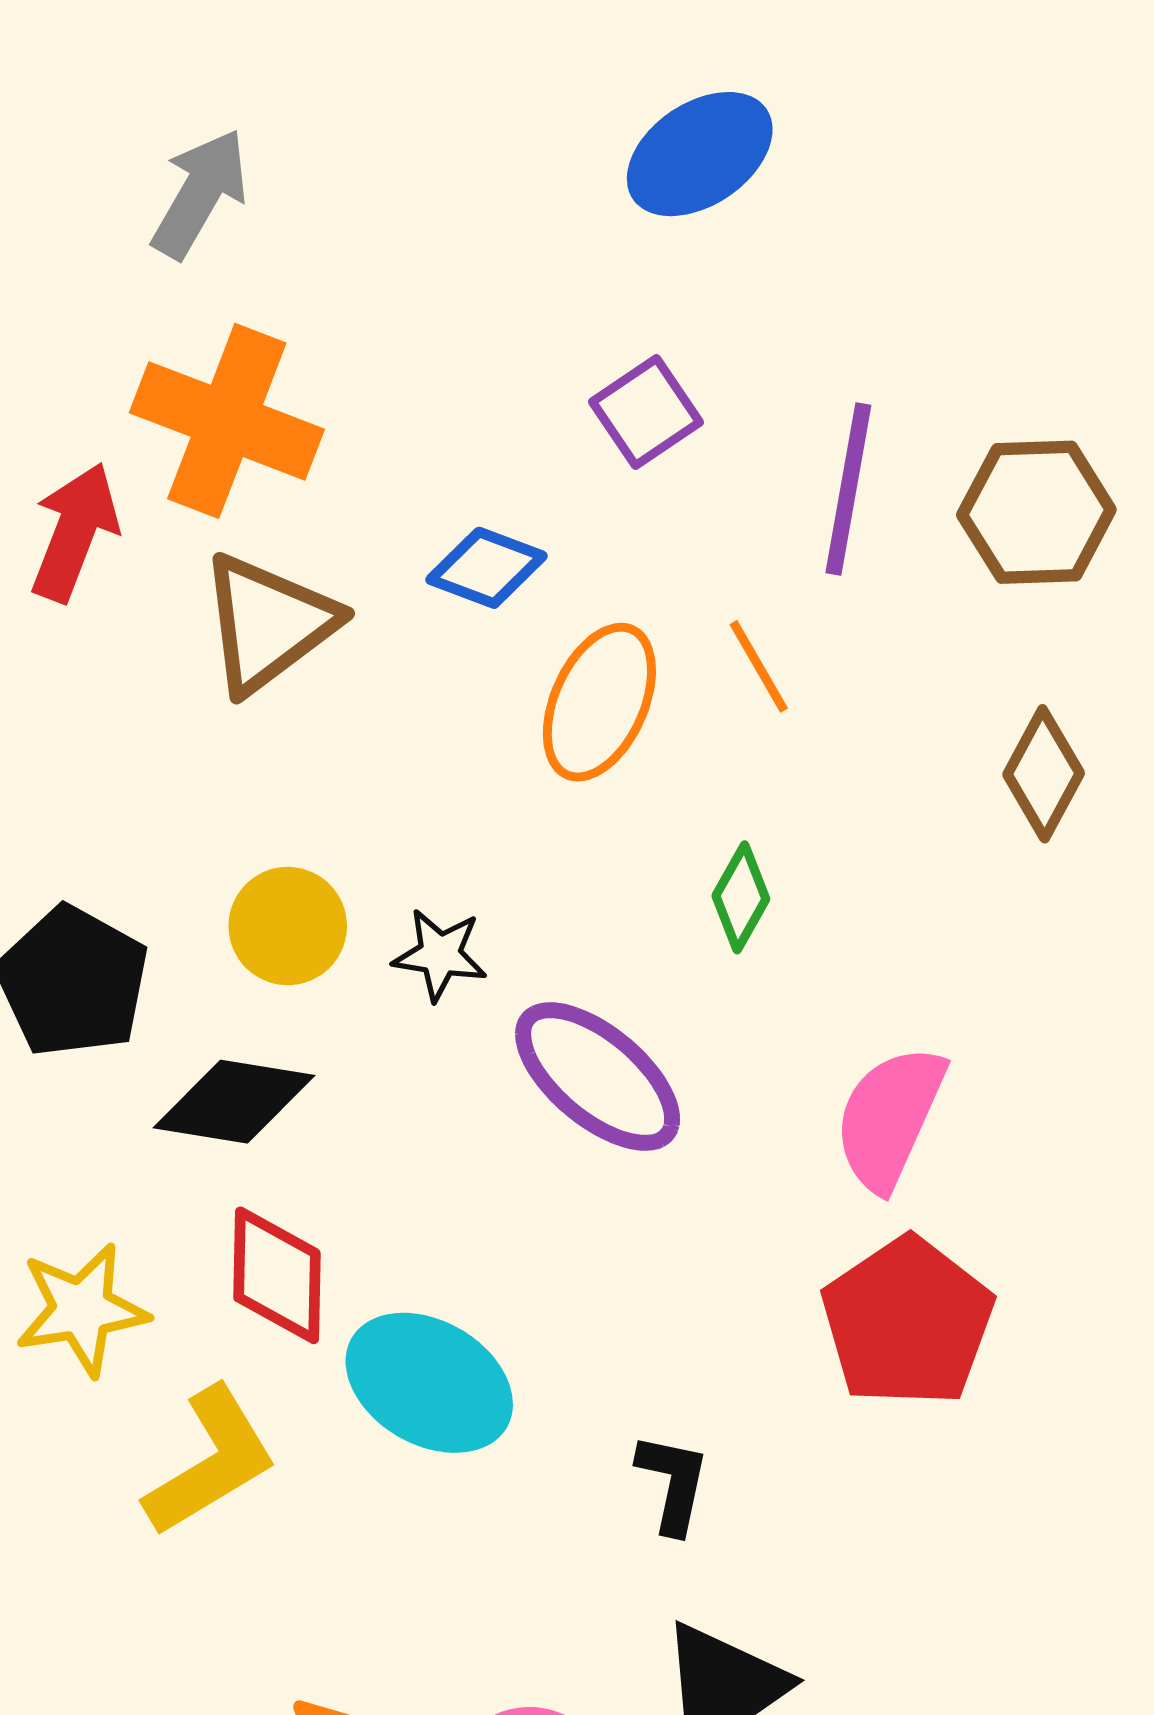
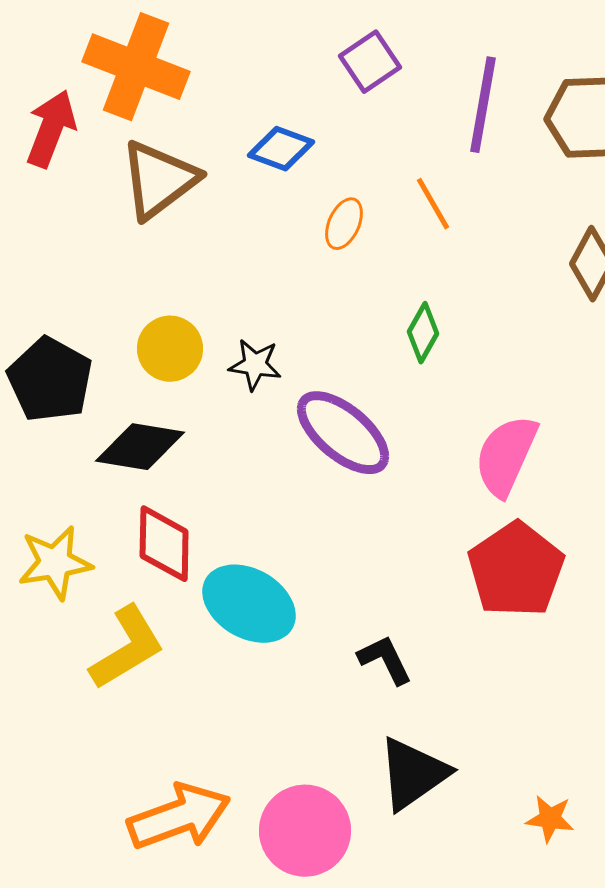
orange ellipse: (599, 702) -> (344, 224), size x0.6
black L-shape: (673, 1483) -> (385, 660), turned -38

